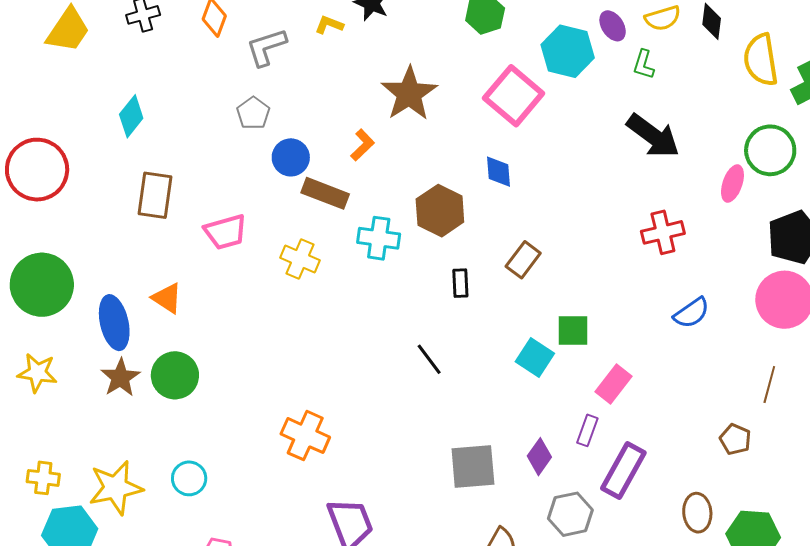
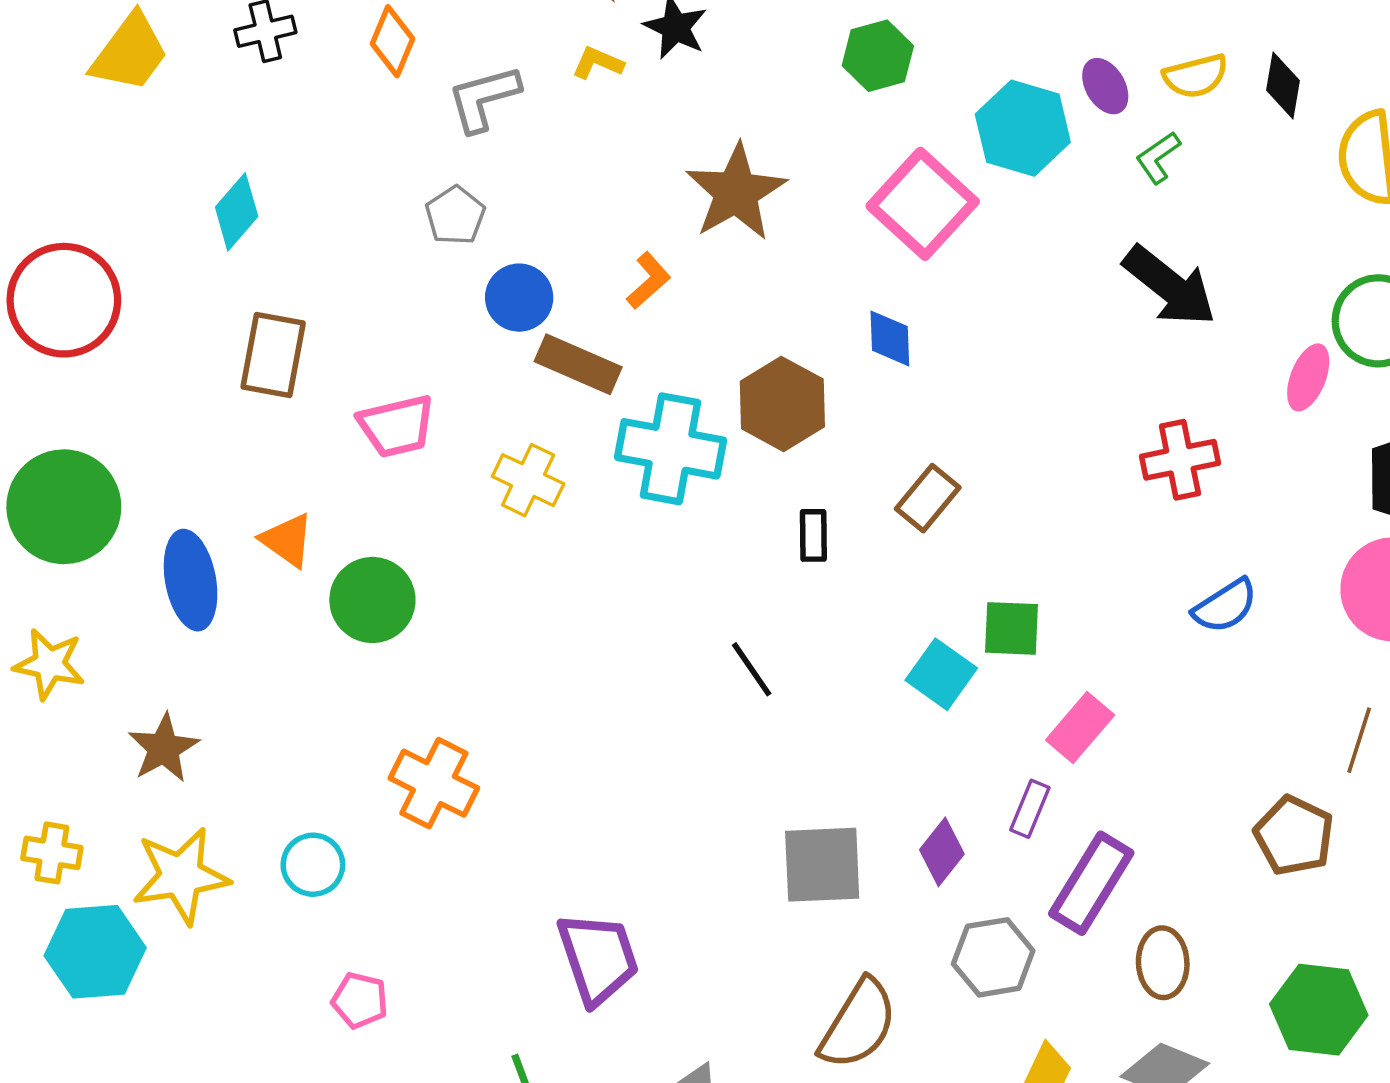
green L-shape: (644, 64) -> (1158, 157), turned 36
cyan cross: (379, 238) -> (670, 449), size x1.4
green circle: (175, 375) -> (372, 600), moved
brown star: (120, 378) -> (164, 748), moved
orange cross: (305, 436) -> (434, 783), moved
brown pentagon: (735, 439) -> (1294, 836), size x1.4
brown ellipse: (697, 513) -> (1163, 963), moved

